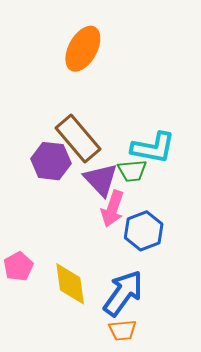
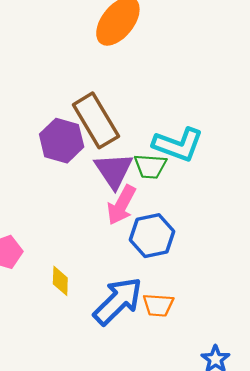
yellow diamond: (70, 284) -> (60, 281), size x0.6
orange trapezoid: (123, 330) -> (158, 305), moved

